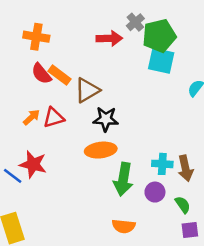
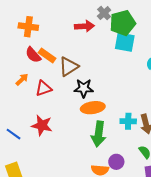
orange arrow: (31, 117) -> (22, 79), moved
orange ellipse: (101, 150) -> (93, 108), moved
red star: (33, 164) -> (42, 125), moved
purple circle: (155, 192) -> (116, 162), moved

